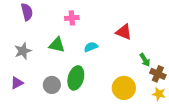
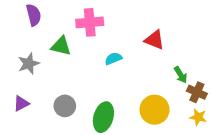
pink cross: (72, 18) -> (90, 22), size x1.5
green triangle: (57, 45) -> (61, 46), moved
green ellipse: (76, 78) -> (103, 117), moved

